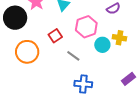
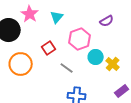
yellow cross: (119, 38) -> (113, 64), moved, turned 32

